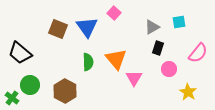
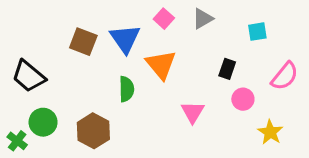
gray triangle: (152, 27) -> (203, 19), moved
orange triangle: (116, 59) -> (161, 65), moved

